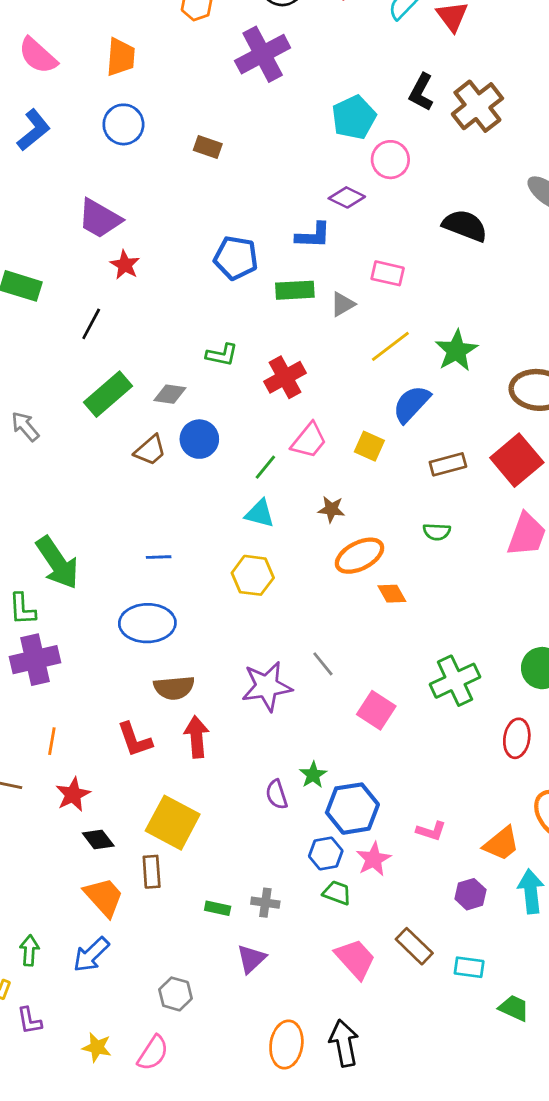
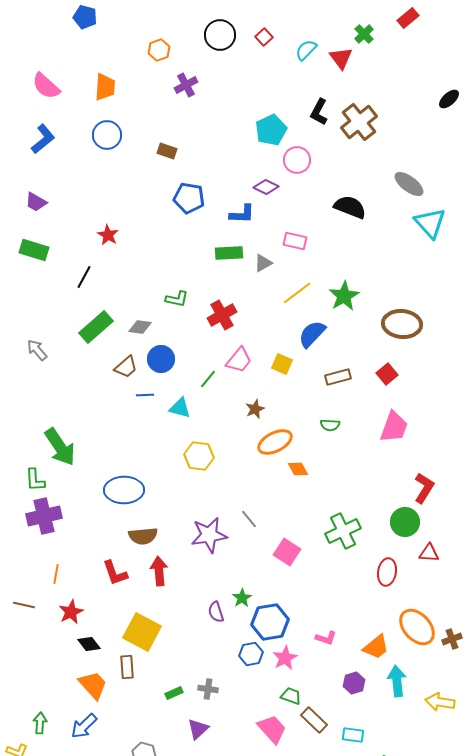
purple cross: (263, 54) -> (186, 85), moved, size x0.6
purple trapezoid: (100, 219) -> (36, 202), moved, size x0.7
blue pentagon: (236, 258) -> (189, 198), moved
red square: (517, 460) -> (387, 374), size x0.6
brown star: (331, 509) -> (255, 409), turned -30
cyan triangle: (260, 514) -> (180, 408), moved
blue line: (159, 557) -> (145, 395), moved
green trapezoid: (337, 893) -> (291, 696), moved
green rectangle: (218, 908) -> (174, 693), turned -36

